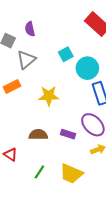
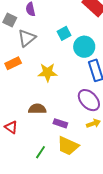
purple rectangle: (68, 134) -> (60, 123), moved
green line: (39, 172) -> (41, 152), moved

